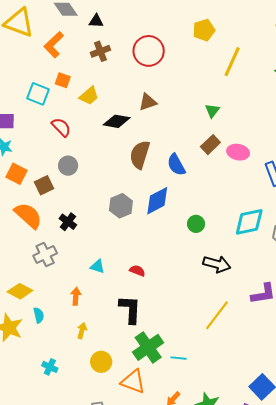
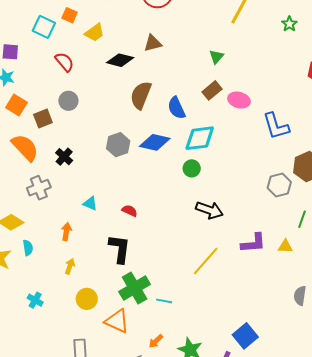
blue diamond: (157, 201) -> (155, 142), turned 36
cyan diamond: (249, 222) -> (200, 138), moved

